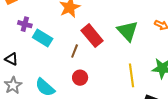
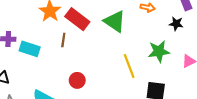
red rectangle: (92, 36) -> (77, 19), moved
brown line: (75, 51) -> (63, 40), moved

